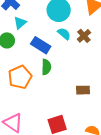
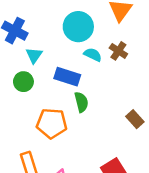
orange pentagon: (20, 77) -> (52, 123), turned -30
brown rectangle: (83, 90) -> (135, 119), turned 64

